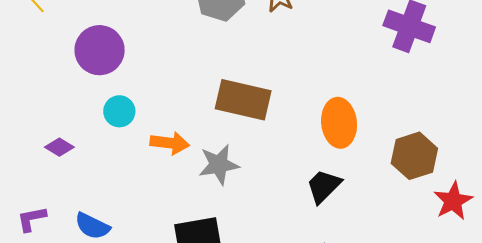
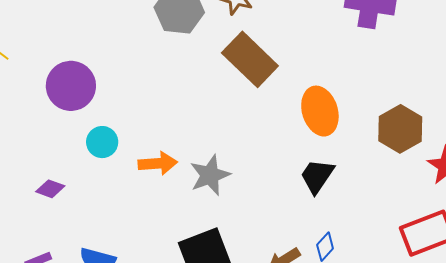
brown rectangle: (243, 100) -> (250, 59), moved, turned 42

